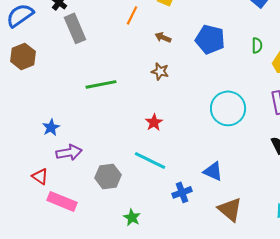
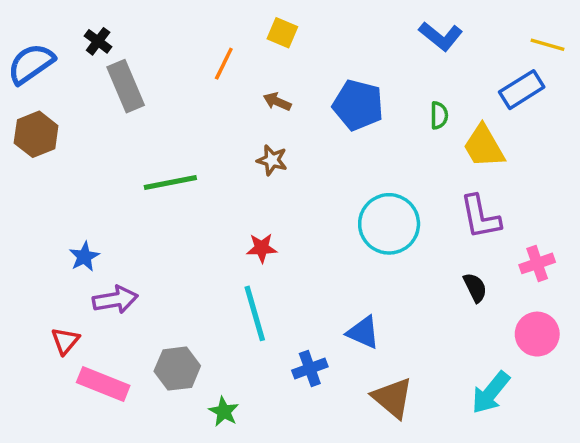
red star: (154, 122) -> (262, 248), turned 30
cyan line: (150, 160) -> (255, 313), turned 48
red triangle: (40, 176) -> (65, 341), turned 36
gray hexagon: (108, 176) -> (177, 369), moved

